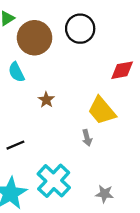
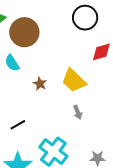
black circle: (80, 29) -> (85, 18), moved
yellow trapezoid: (102, 110) -> (74, 81), moved

